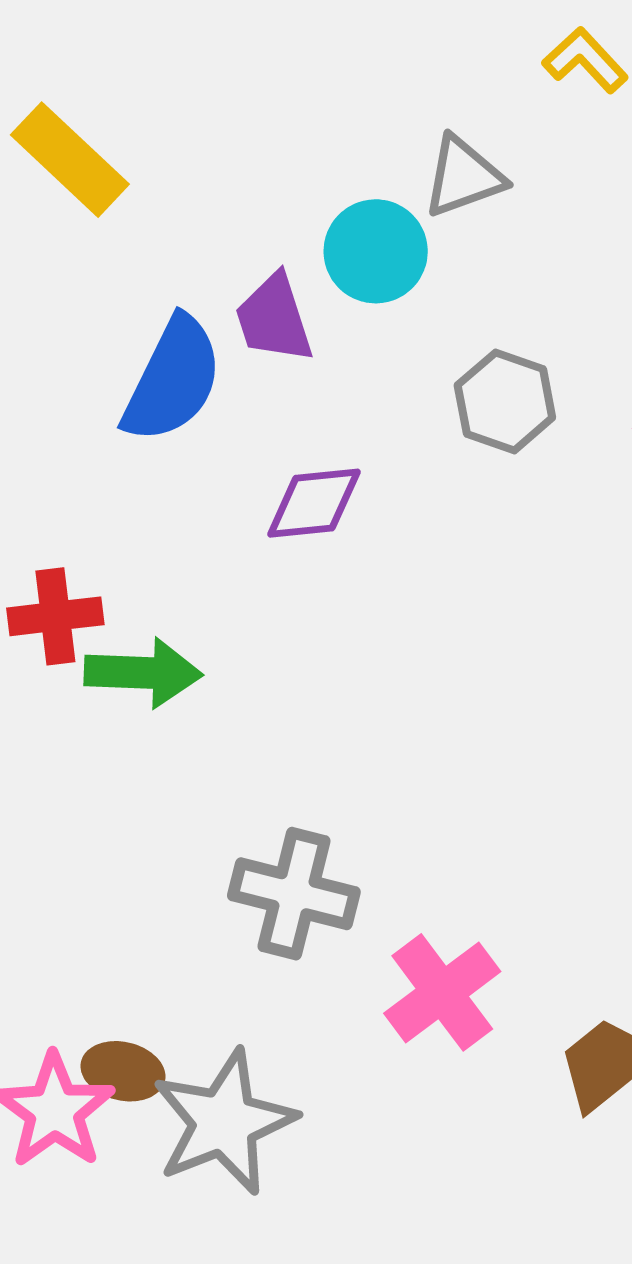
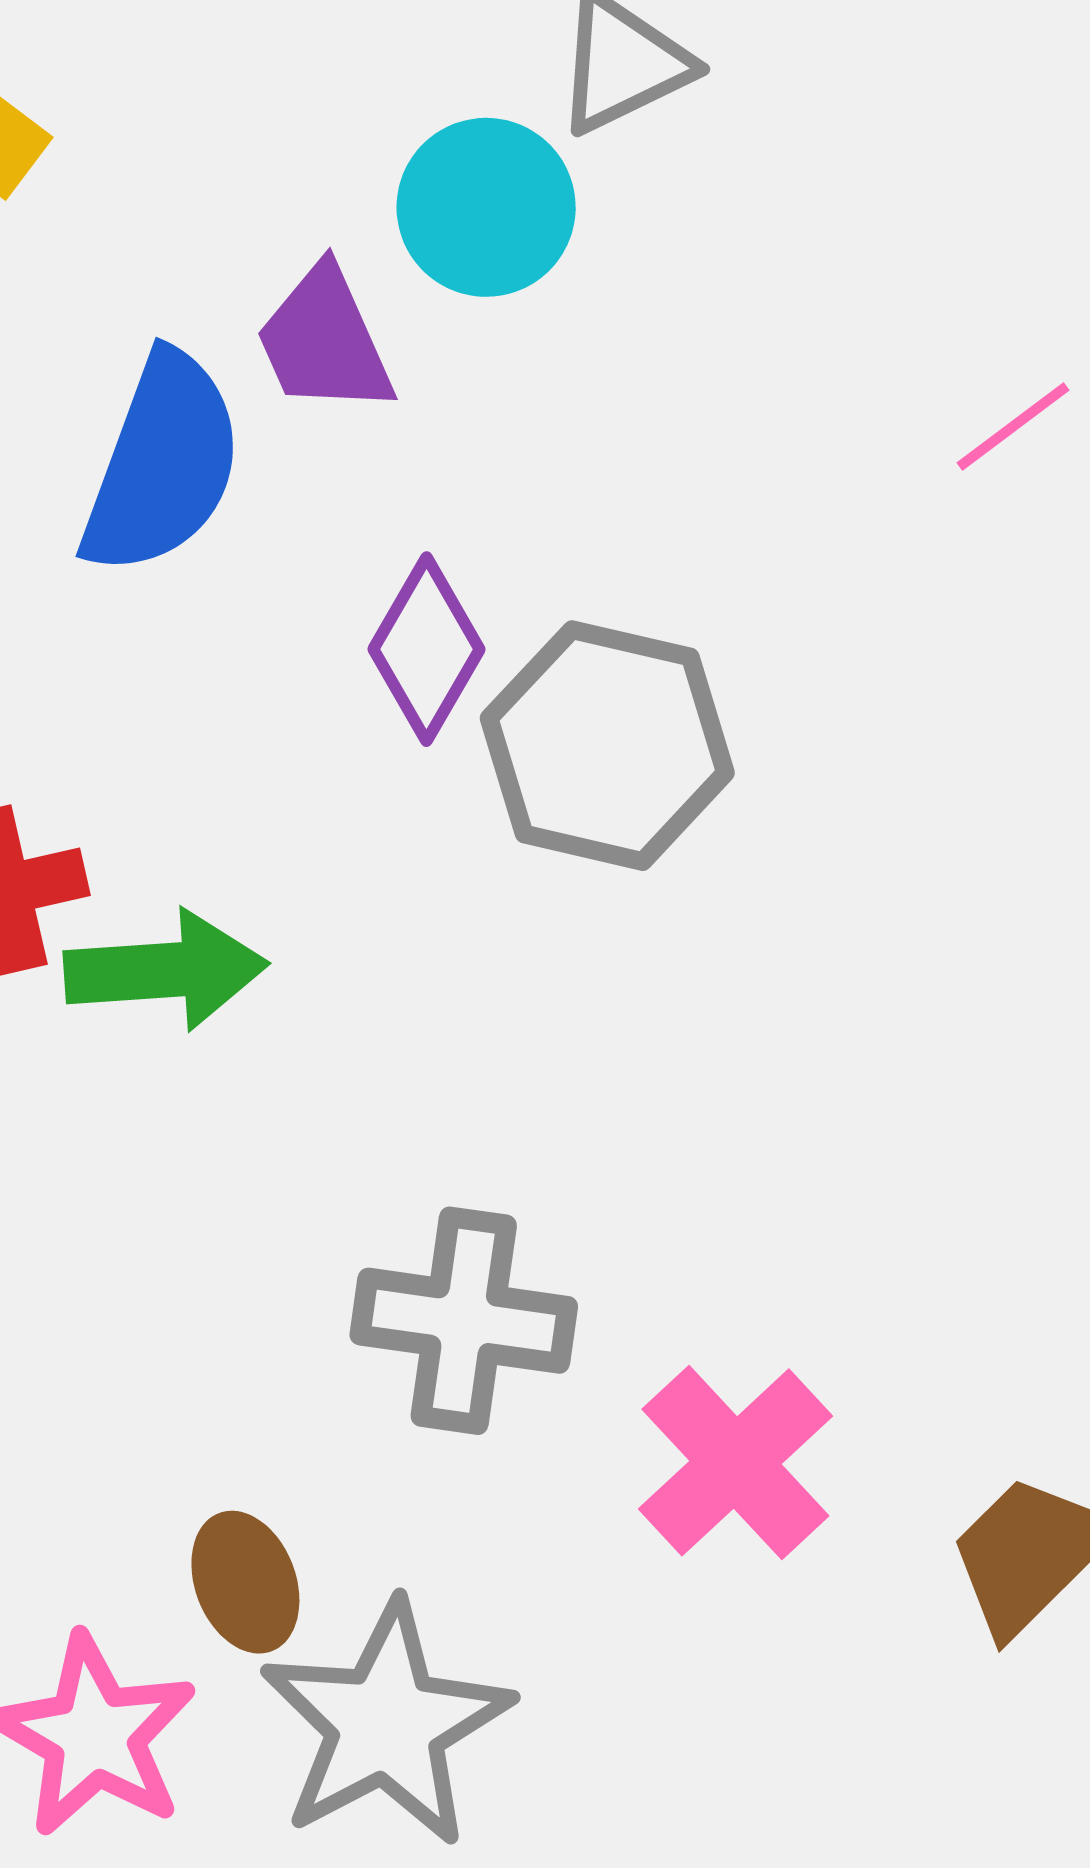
gray hexagon: (505, 401) -> (607, 746), moved, size x1.4
purple diamond: (314, 503) -> (427, 649), turned -48
brown ellipse: (123, 1071) -> (245, 1582), moved, turned 62

